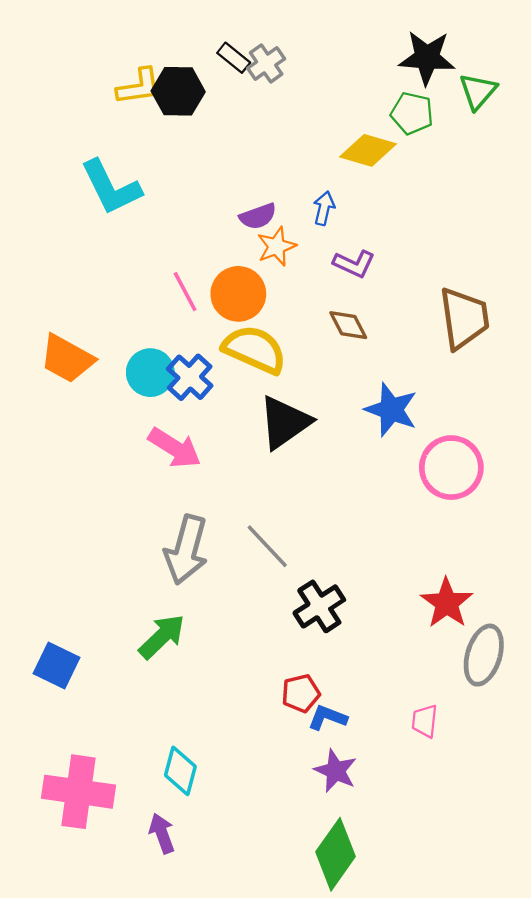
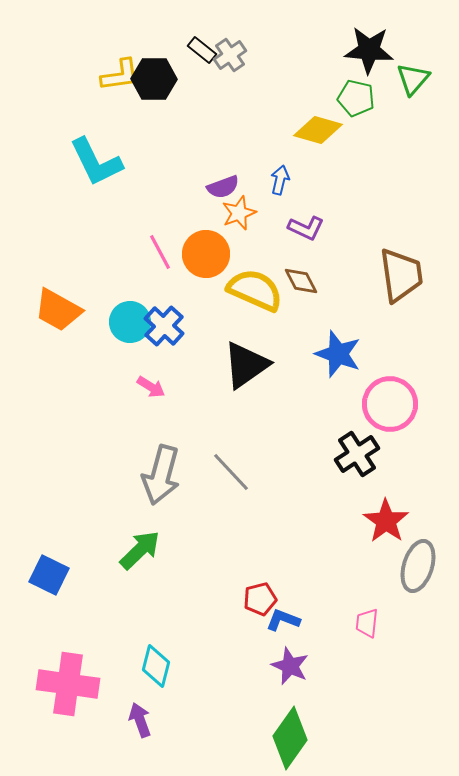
yellow semicircle: (255, 349) -> (255, 290), moved
pink arrow: (175, 448) -> (151, 387), size x0.6
black cross: (319, 606) -> (357, 454), moved

